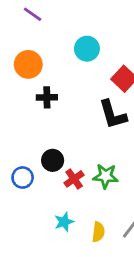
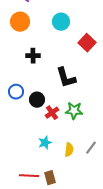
orange circle: (28, 64) -> (20, 22), moved
black L-shape: (113, 115) -> (66, 78), moved
blue circle: (23, 177) -> (16, 92), moved

